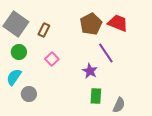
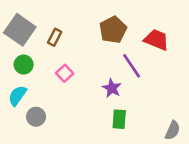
red trapezoid: (118, 23) -> (156, 40), moved
gray semicircle: (119, 105) -> (173, 130), moved

